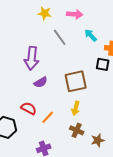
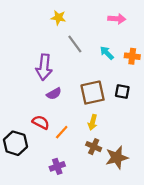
pink arrow: (75, 14) -> (117, 19), moved
cyan arrow: (91, 35) -> (107, 53), moved
black square: (103, 64) -> (122, 91), moved
brown star: (98, 140) -> (117, 158), size x1.5

